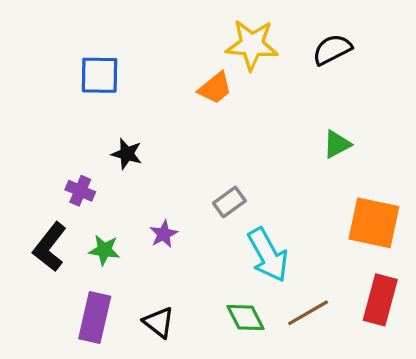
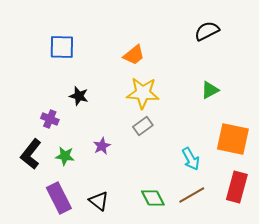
yellow star: (252, 45) -> (143, 93), moved
cyan arrow: (268, 255) -> (191, 159), moved, size x0.7
purple rectangle: (95, 317) -> (59, 198), turned -40

